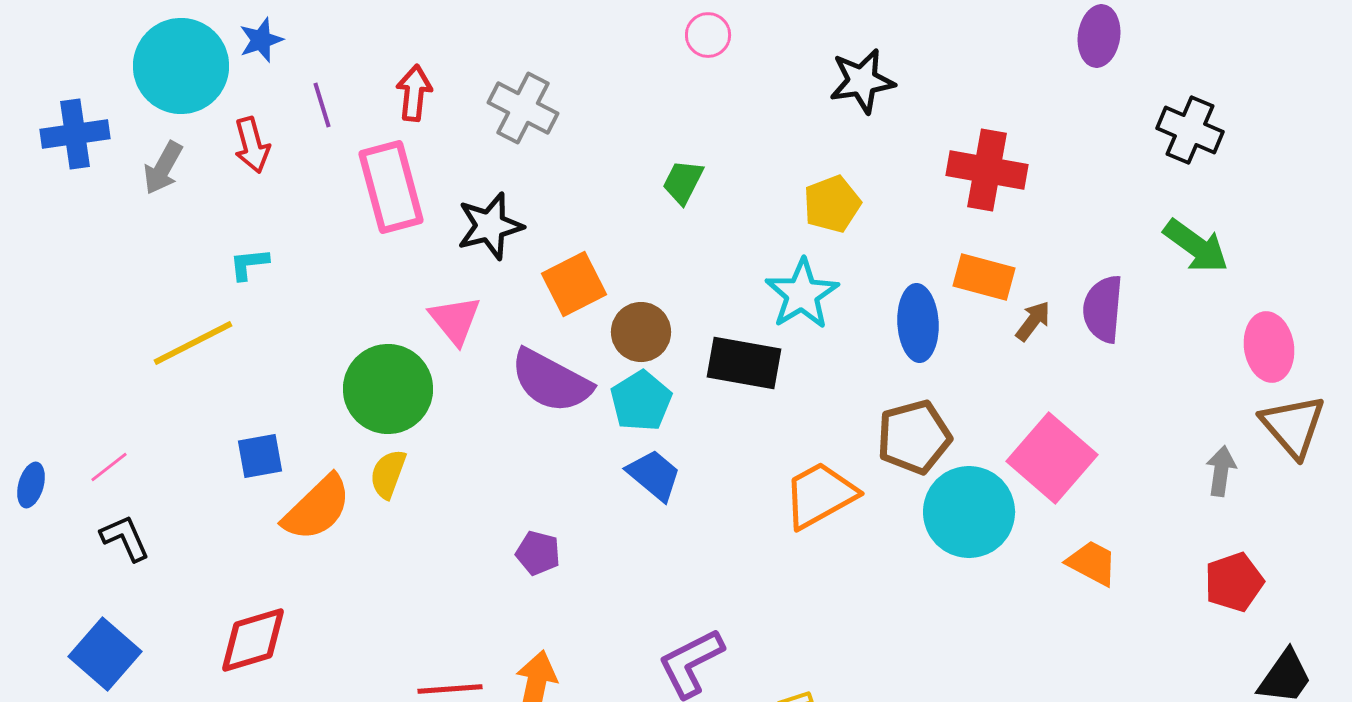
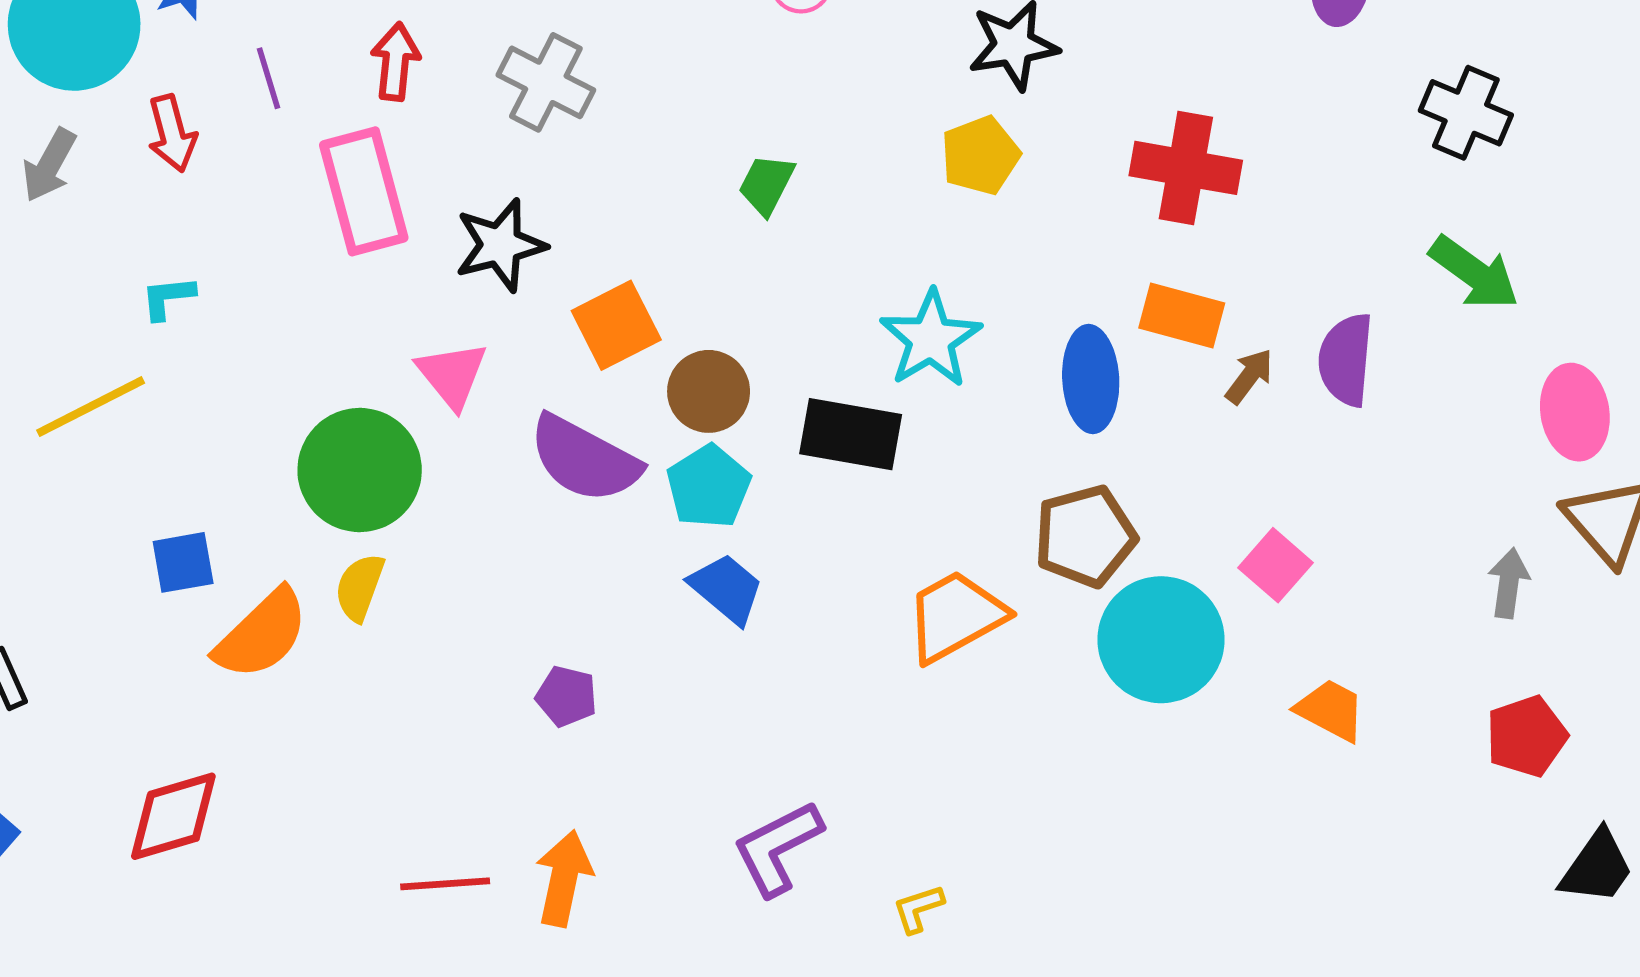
yellow pentagon: (832, 204) -> (980, 156), moved
pink square: (1052, 458) -> (1276, 565), size x0.6

